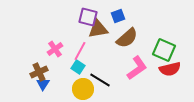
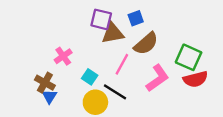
pink line: (80, 51) -> (122, 64), moved
brown cross: (39, 72) -> (45, 83), turned -36

